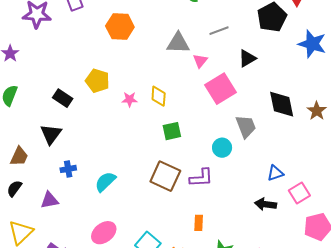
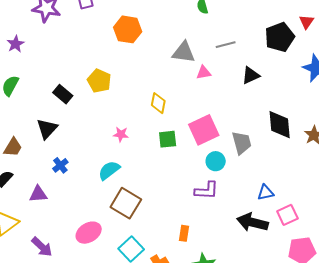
pink triangle: (200, 61) -> (204, 73), turned 35
pink square: (221, 89) -> (204, 130), moved
pink star: (130, 99) -> (121, 134), moved
blue cross: (68, 169) -> (60, 165), turned -35
brown square: (165, 176) -> (126, 203), moved
purple L-shape: (201, 178) -> (207, 190), moved
cyan semicircle: (105, 182) -> (109, 170), moved
black arrow: (266, 204) -> (252, 222), size x1.4

